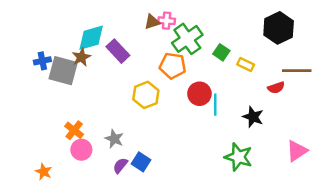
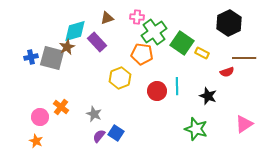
brown triangle: (152, 22) -> (107, 18), moved
green square: (221, 52) -> (182, 43), size x1.6
blue cross: (42, 61) -> (31, 57), moved
red circle: (199, 94) -> (157, 91), moved
pink circle: (81, 150) -> (40, 117), moved

